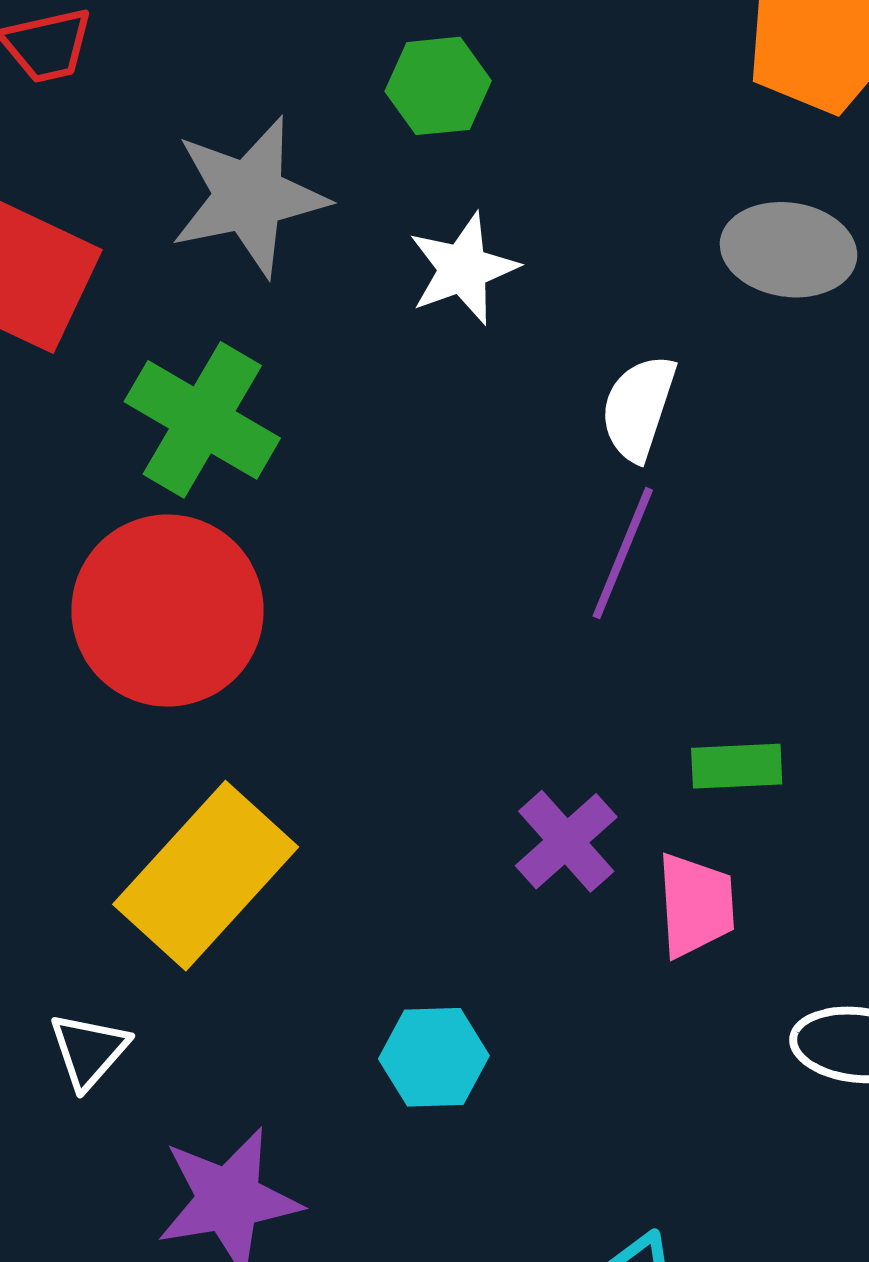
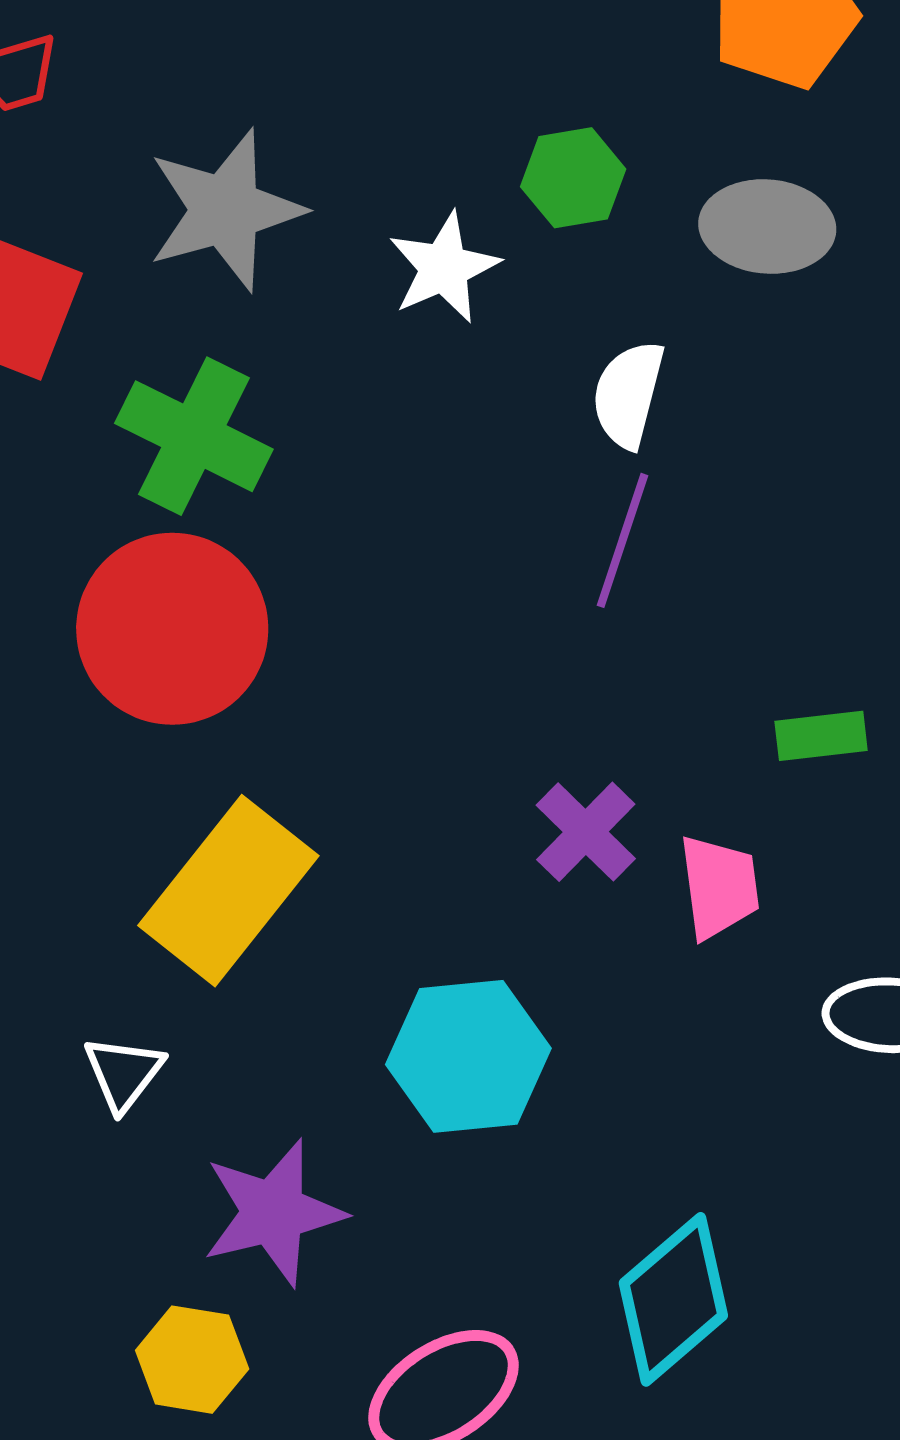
green hexagon: (438, 86) -> (573, 178), moved
green rectangle: (737, 766) -> (821, 736), moved
cyan hexagon: (434, 1057) -> (468, 1056), size x1.5

